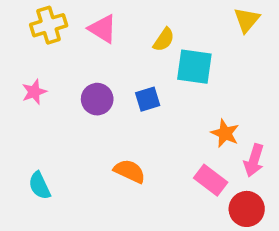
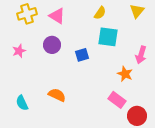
yellow semicircle: (164, 40) -> (100, 13), moved
purple circle: (97, 99) -> (52, 45), moved
pink arrow: (254, 160) -> (141, 55), moved
orange semicircle: (130, 171) -> (57, 95), moved

